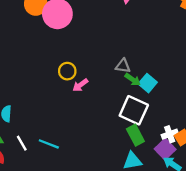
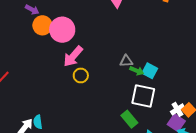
pink arrow: (80, 85) -> (73, 56), moved, size x1.6
green rectangle: (135, 135) -> (129, 119), moved

